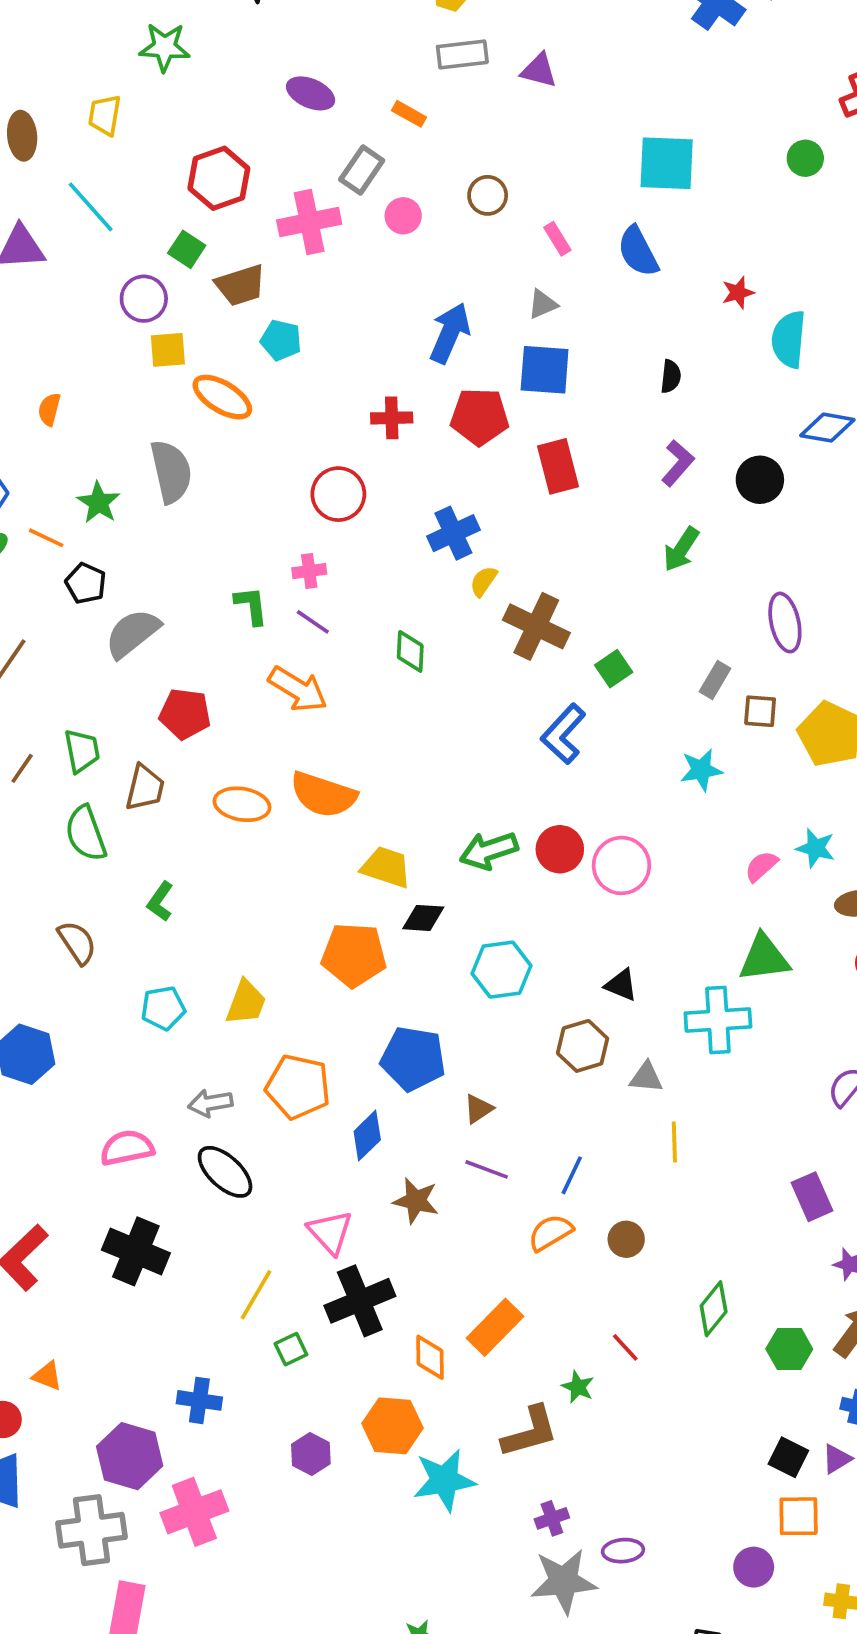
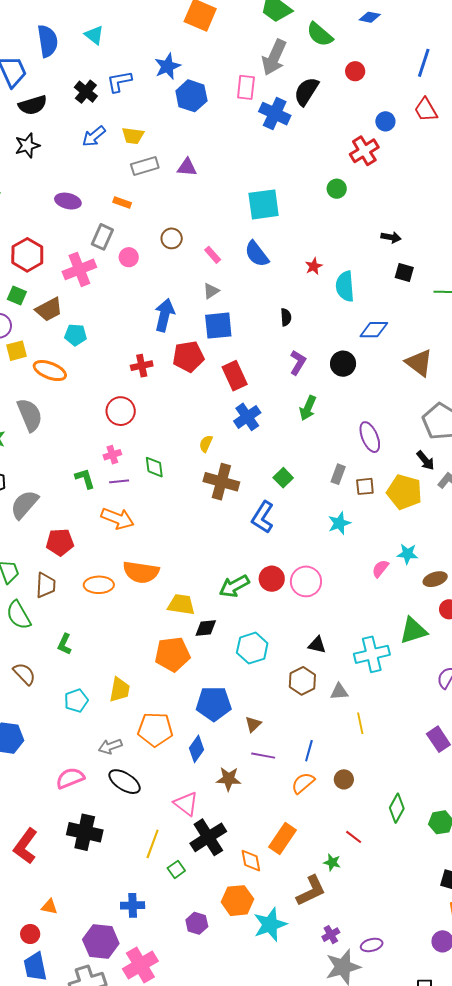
blue cross: (453, 533) -> (247, 417), moved
purple line: (313, 622) -> (119, 481), turned -30
brown cross: (536, 626) -> (221, 482), moved
green diamond: (410, 651) -> (154, 467), moved
green triangle: (764, 958) -> (413, 631), moved

